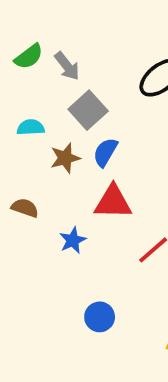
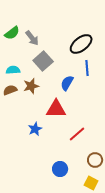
blue semicircle: (105, 152) -> (67, 83), moved
brown semicircle: (25, 208) -> (10, 90), moved, turned -40
blue circle: (100, 317) -> (60, 169), moved

